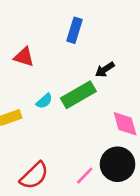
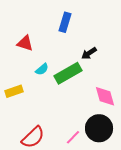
cyan semicircle: (44, 101) -> (42, 69), moved

